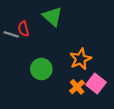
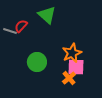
red semicircle: (23, 29) -> (21, 26), turned 56
pink square: (96, 84) -> (76, 67), moved, turned -36

